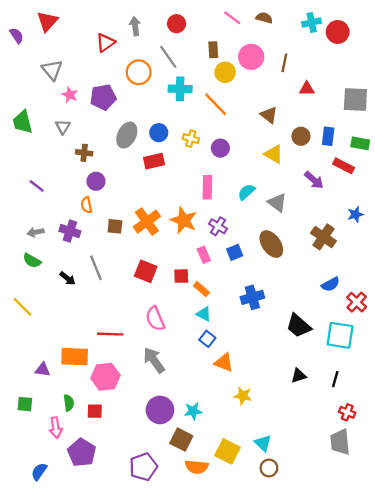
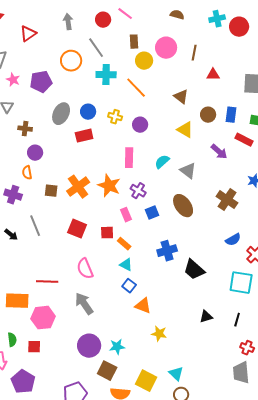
pink line: (232, 18) -> (125, 14), moved
red triangle: (105, 43) -> (28, 34), moved
black trapezoid: (299, 326) -> (194, 270), moved

